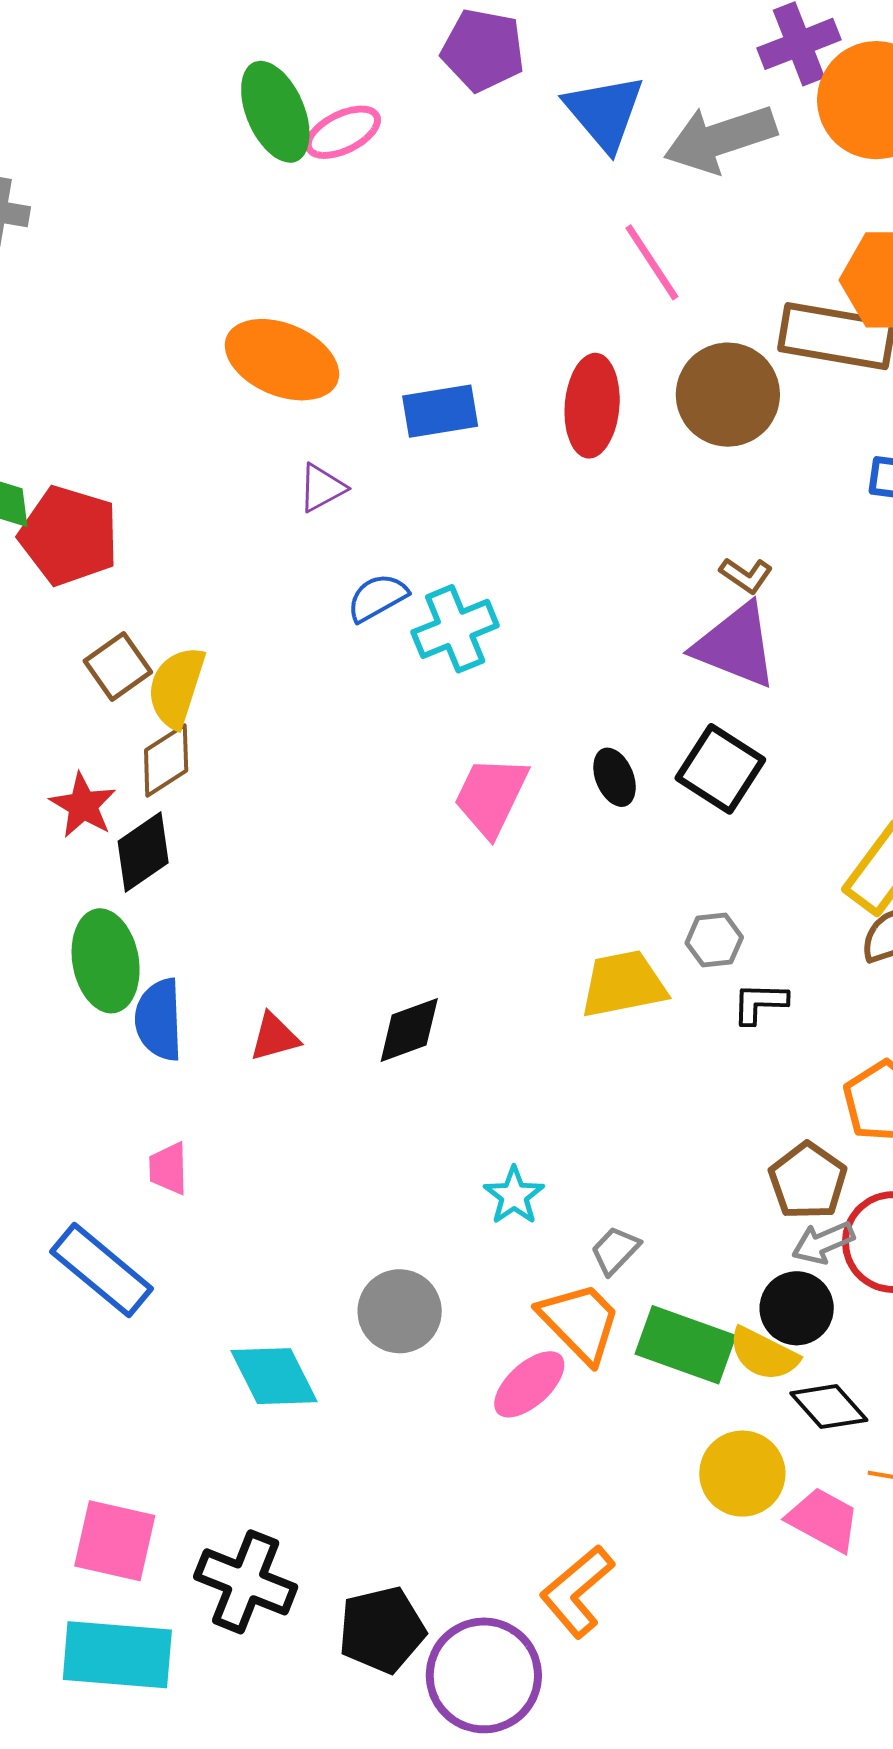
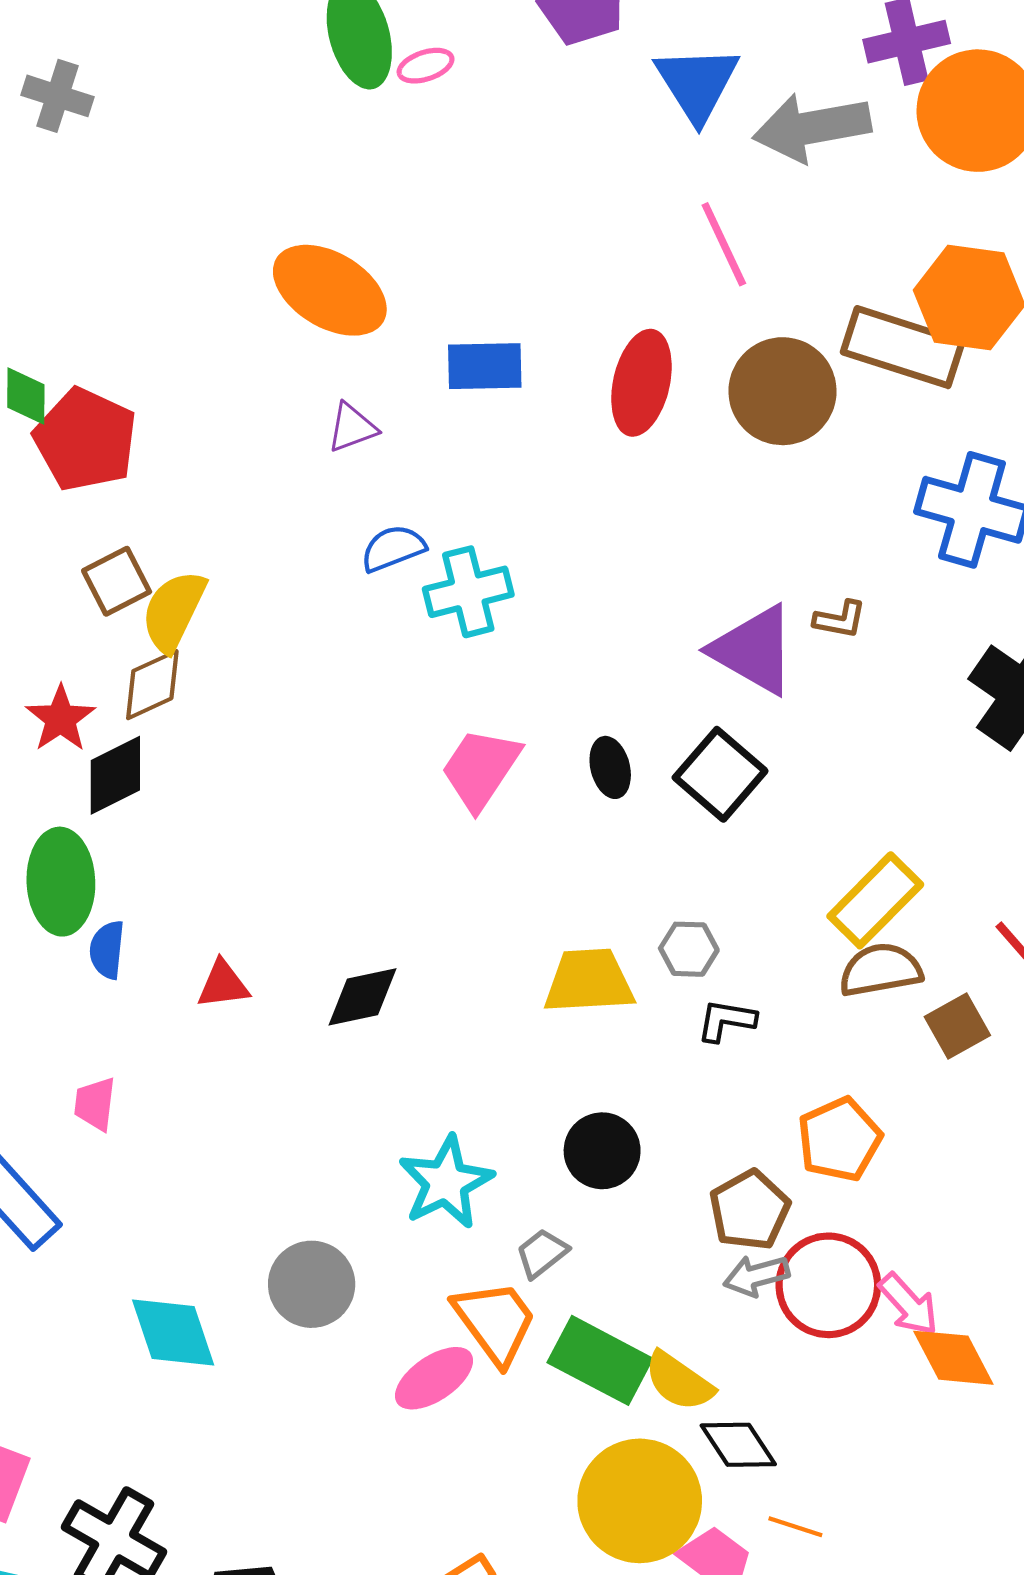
pink ellipse: (343, 132) -> (426, 66), size x0.7
brown L-shape: (746, 575) -> (840, 619), moved, turned -32
blue semicircle: (159, 1020) -> (107, 950), size x0.7
cyan star: (514, 1196) -> (446, 1182), size x1.5
black circle: (797, 1308) -> (602, 1151), moved
yellow circle: (742, 1474) -> (640, 1501), size x1.4

